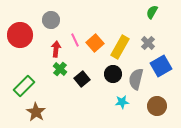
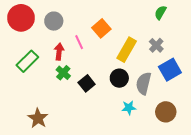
red circle: (20, 35) -> (21, 18), moved
orange square: (95, 43) -> (101, 28), moved
green rectangle: (24, 86) -> (27, 61), moved

